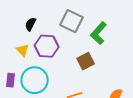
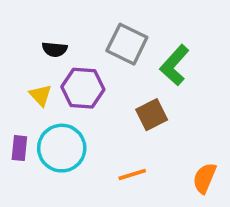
black semicircle: (31, 24) -> (55, 49), turned -112

